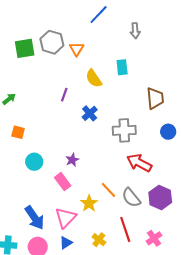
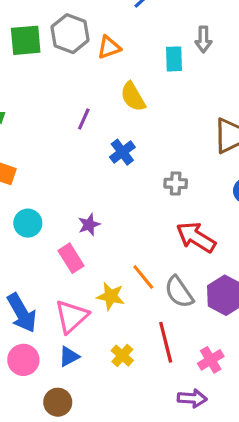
gray arrow: (135, 31) -> (203, 39), moved
orange triangle: (77, 49) -> (109, 47), turned 35
cyan rectangle: (122, 67) -> (174, 59), moved
gray cross: (124, 130) -> (176, 183), size x0.6
yellow star: (89, 203) -> (111, 296), turned -30

